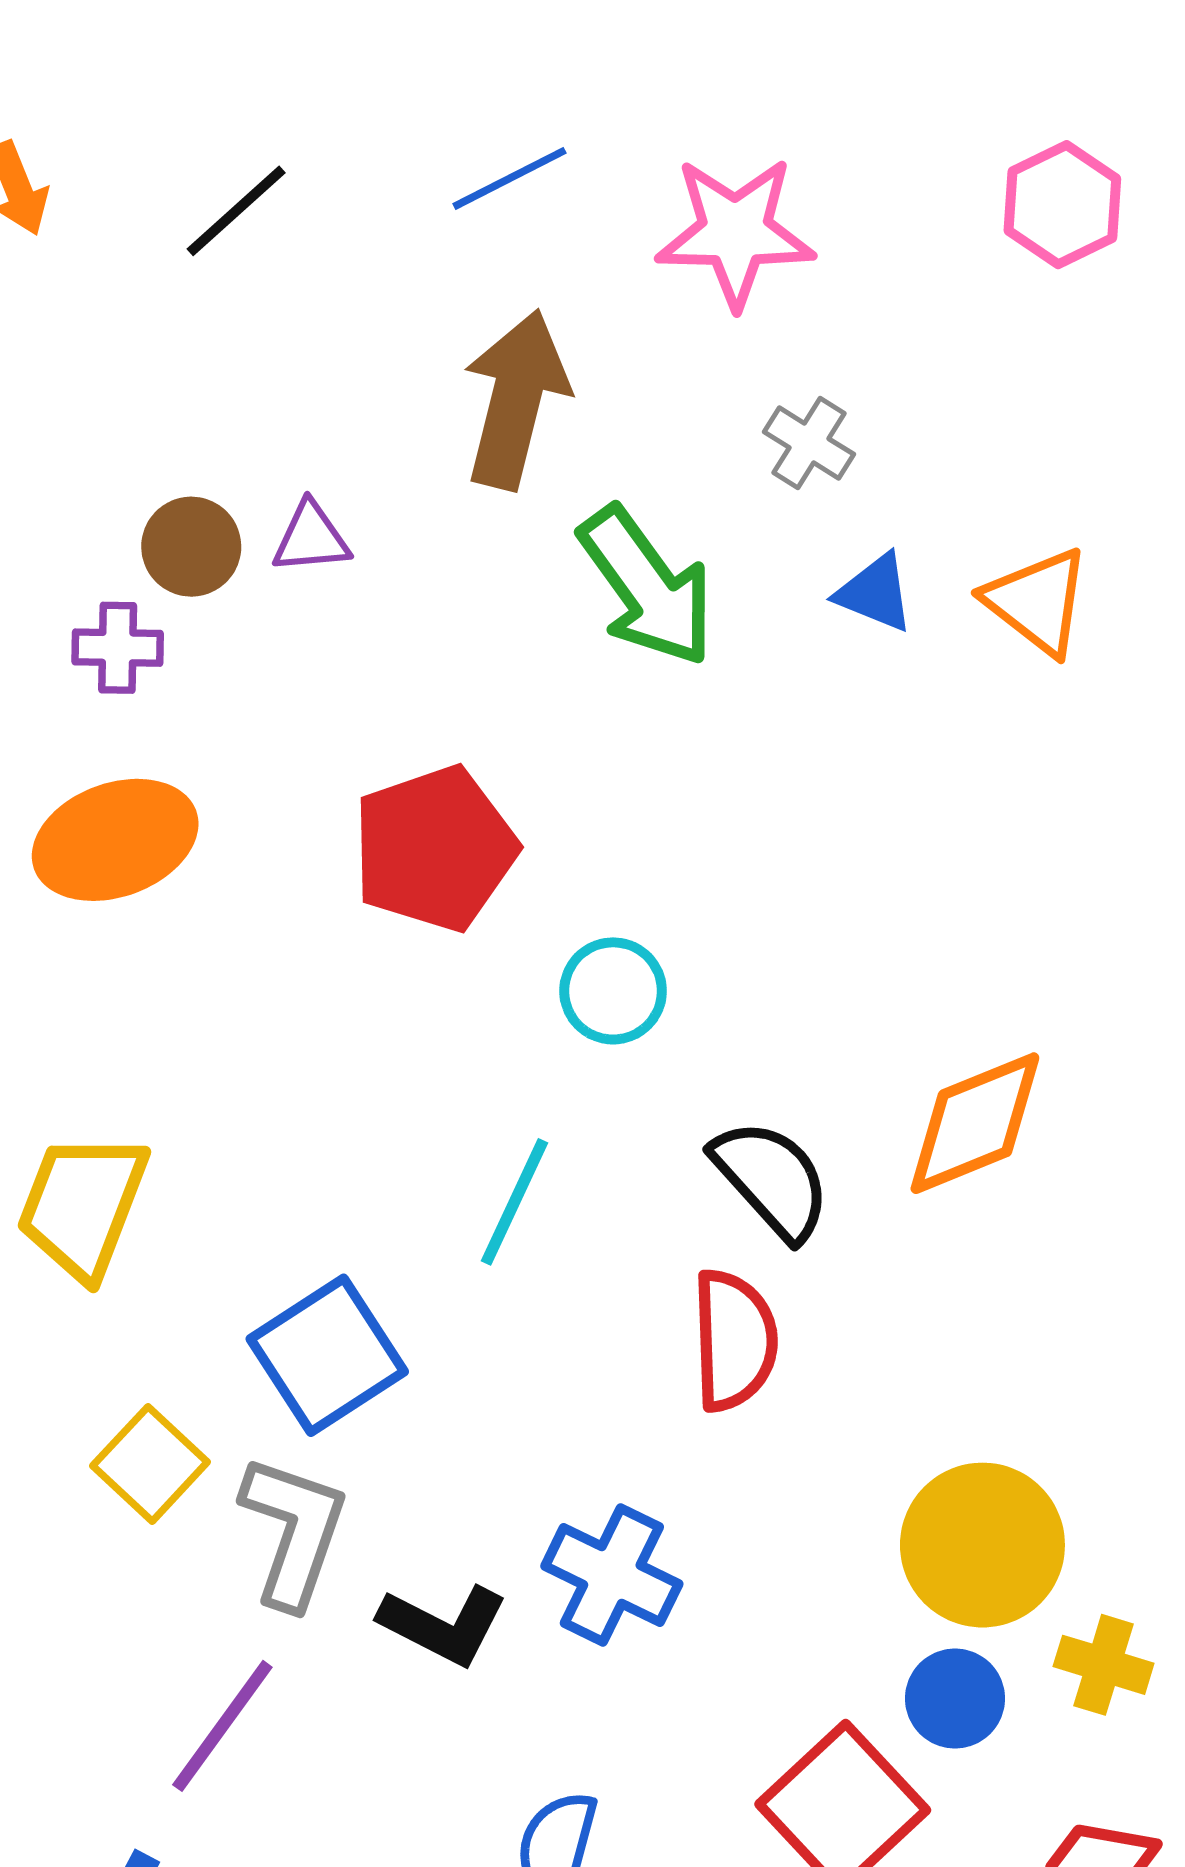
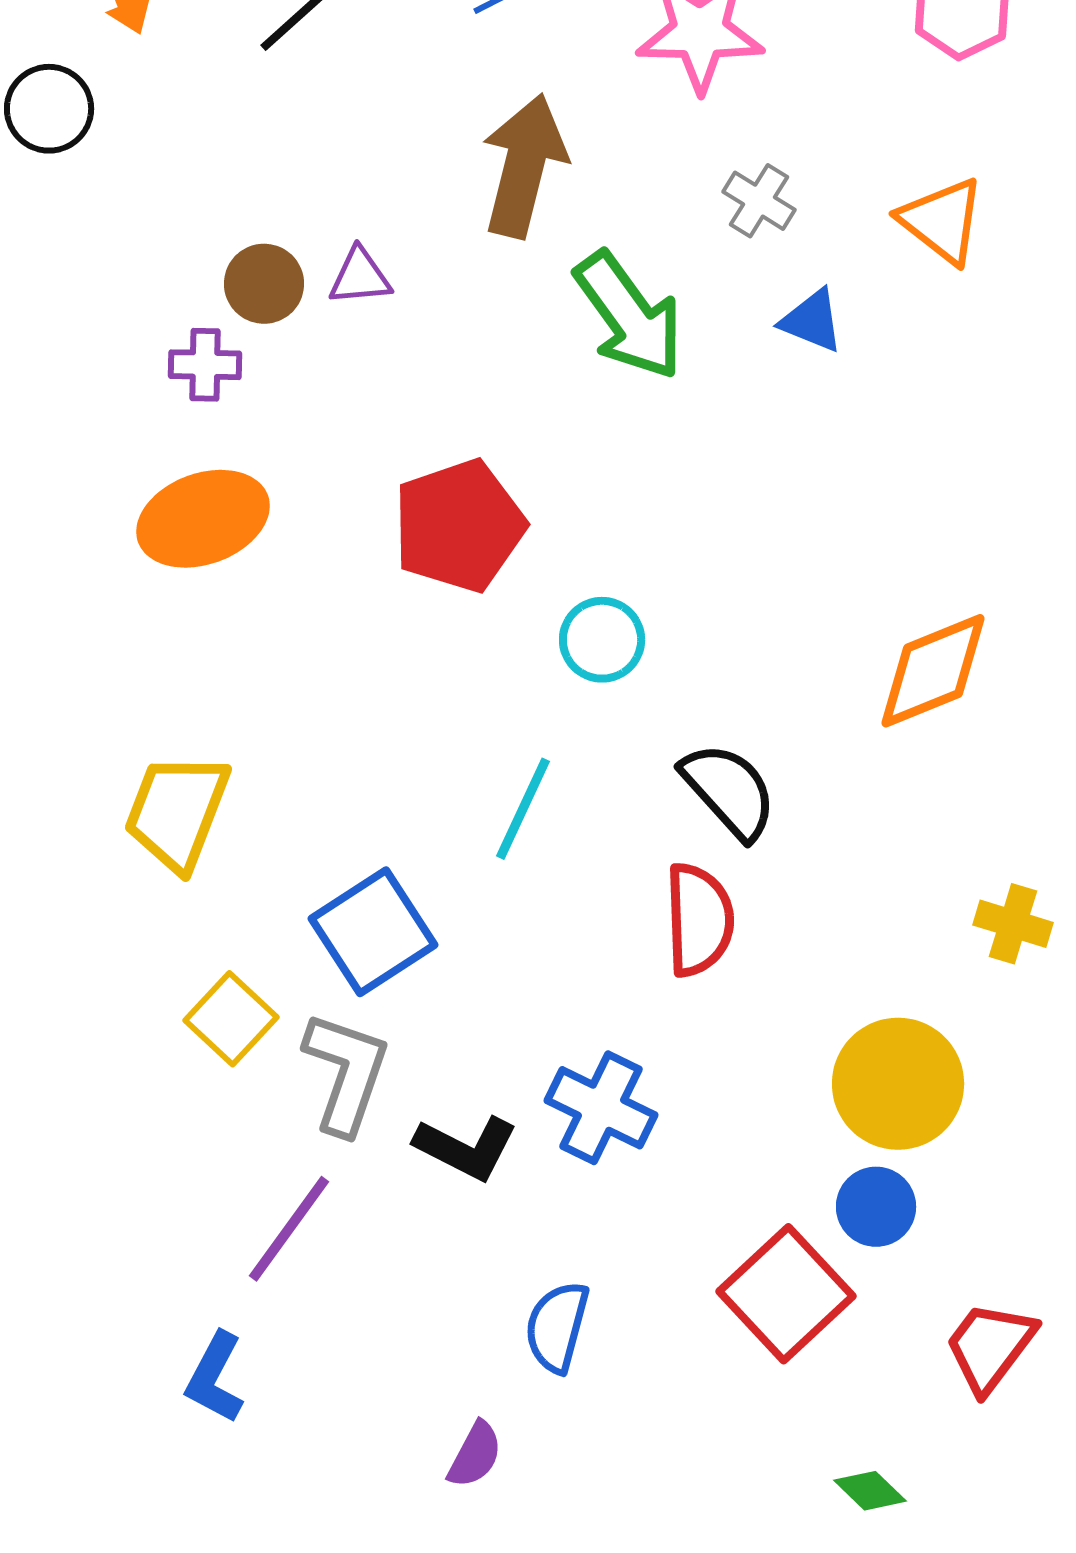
orange triangle: (1037, 602) -> (942, 221), moved
orange diamond: (975, 1123) -> (933, 671), moved
yellow cross: (1104, 1665) -> (1013, 924), moved

